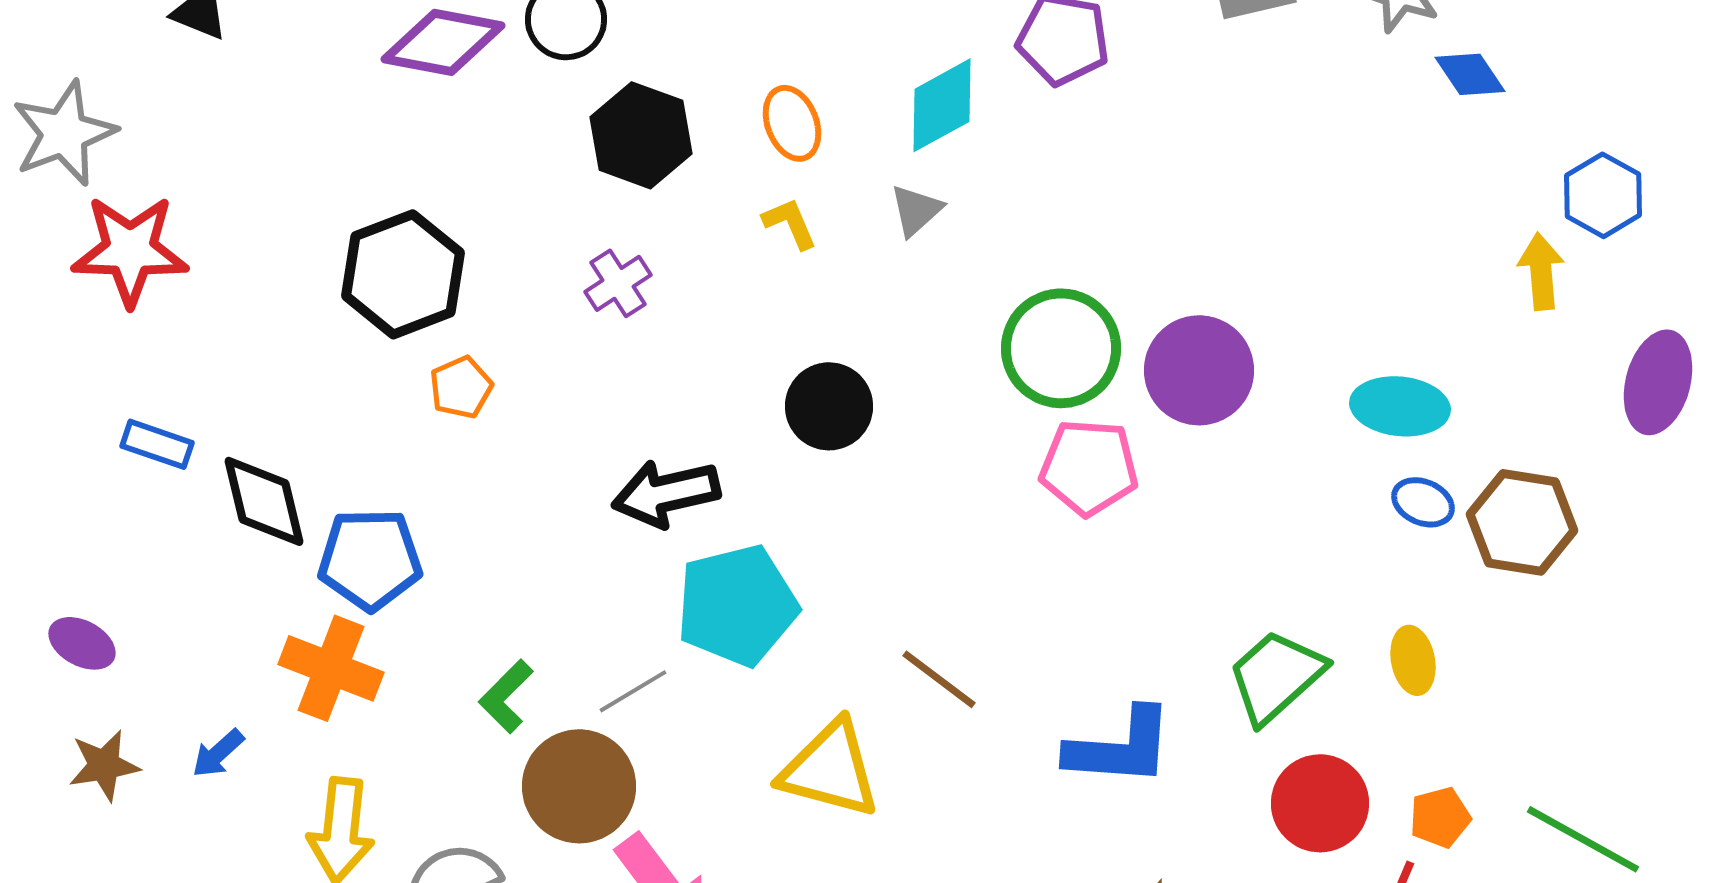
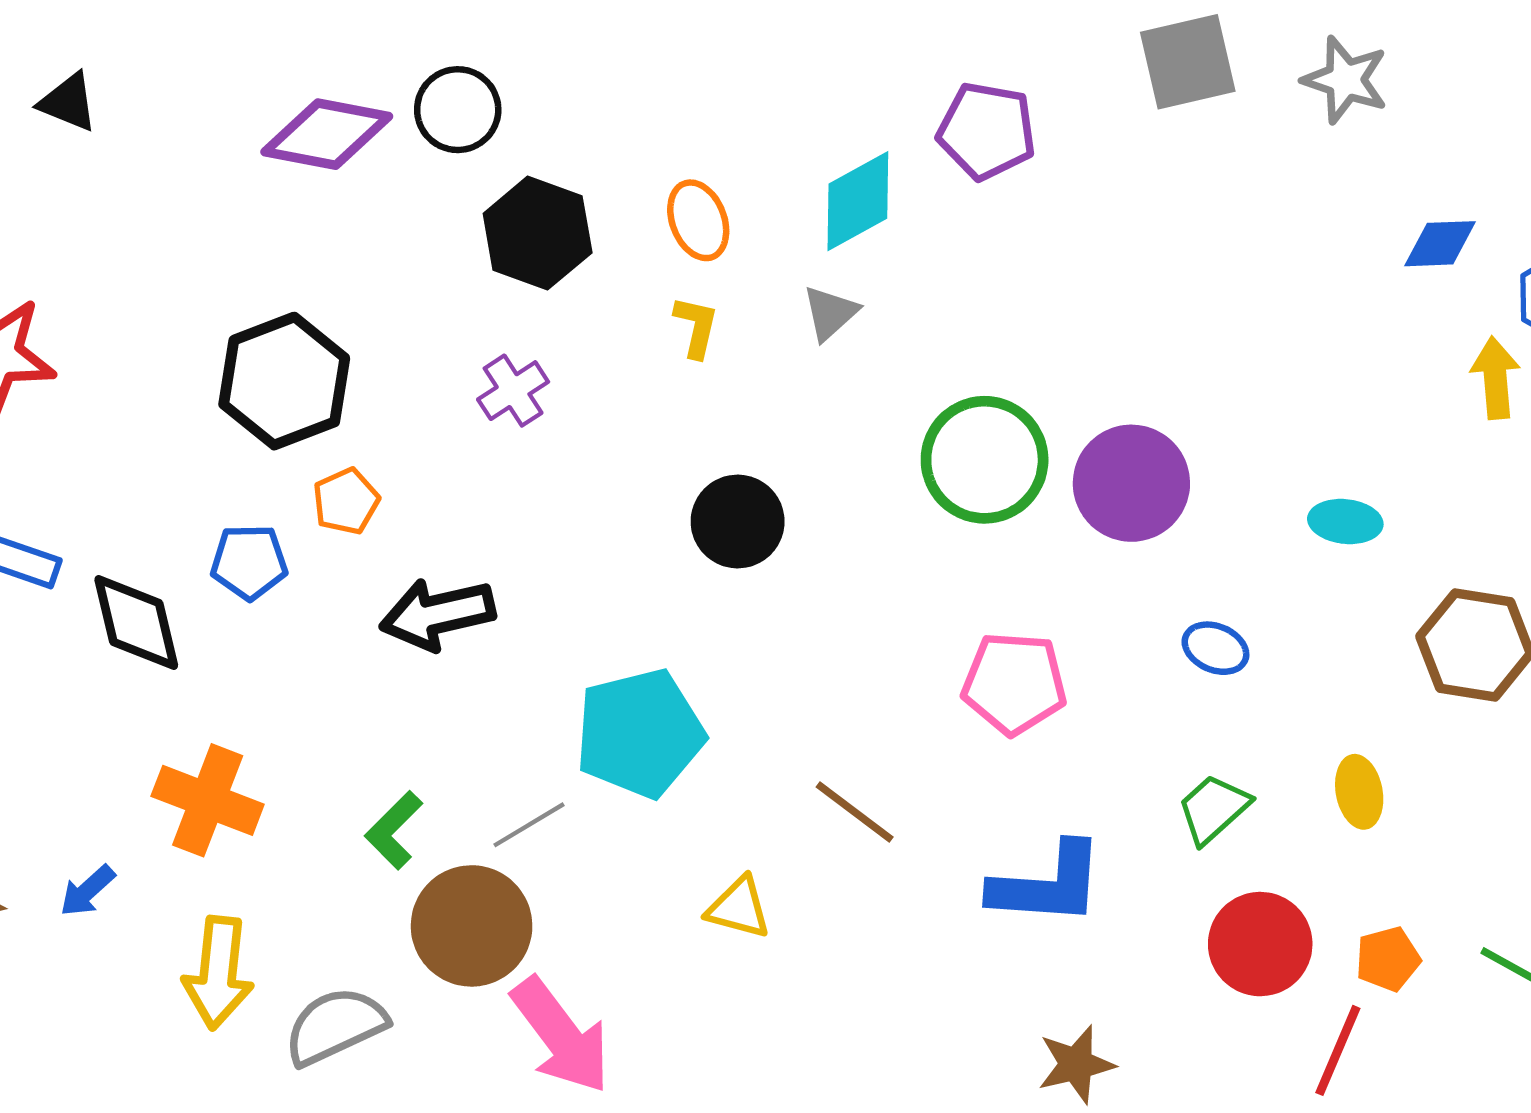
blue diamond: (1470, 74) -> (1440, 244), moved, turned -58
yellow L-shape: (790, 223) -> (696, 327), turned 36
cyan ellipse: (1400, 406) -> (1345, 522), size x0.7
pink pentagon: (1089, 467) -> (1014, 683), moved
black arrow: (666, 493) -> (437, 614), moved
blue ellipse: (1423, 502) -> (1215, 648), moved
blue pentagon: (370, 559) -> (249, 562), moved, size x0.7
green trapezoid: (1276, 676) -> (1213, 809), size x0.7
yellow triangle: (830, 769) -> (739, 908), size x0.6

